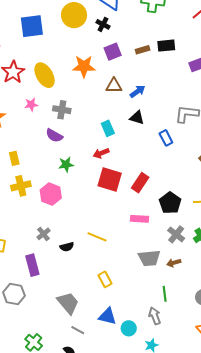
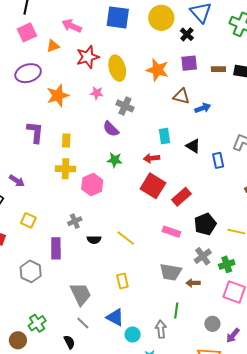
black triangle: (137, 118) -> (193, 146), moved

